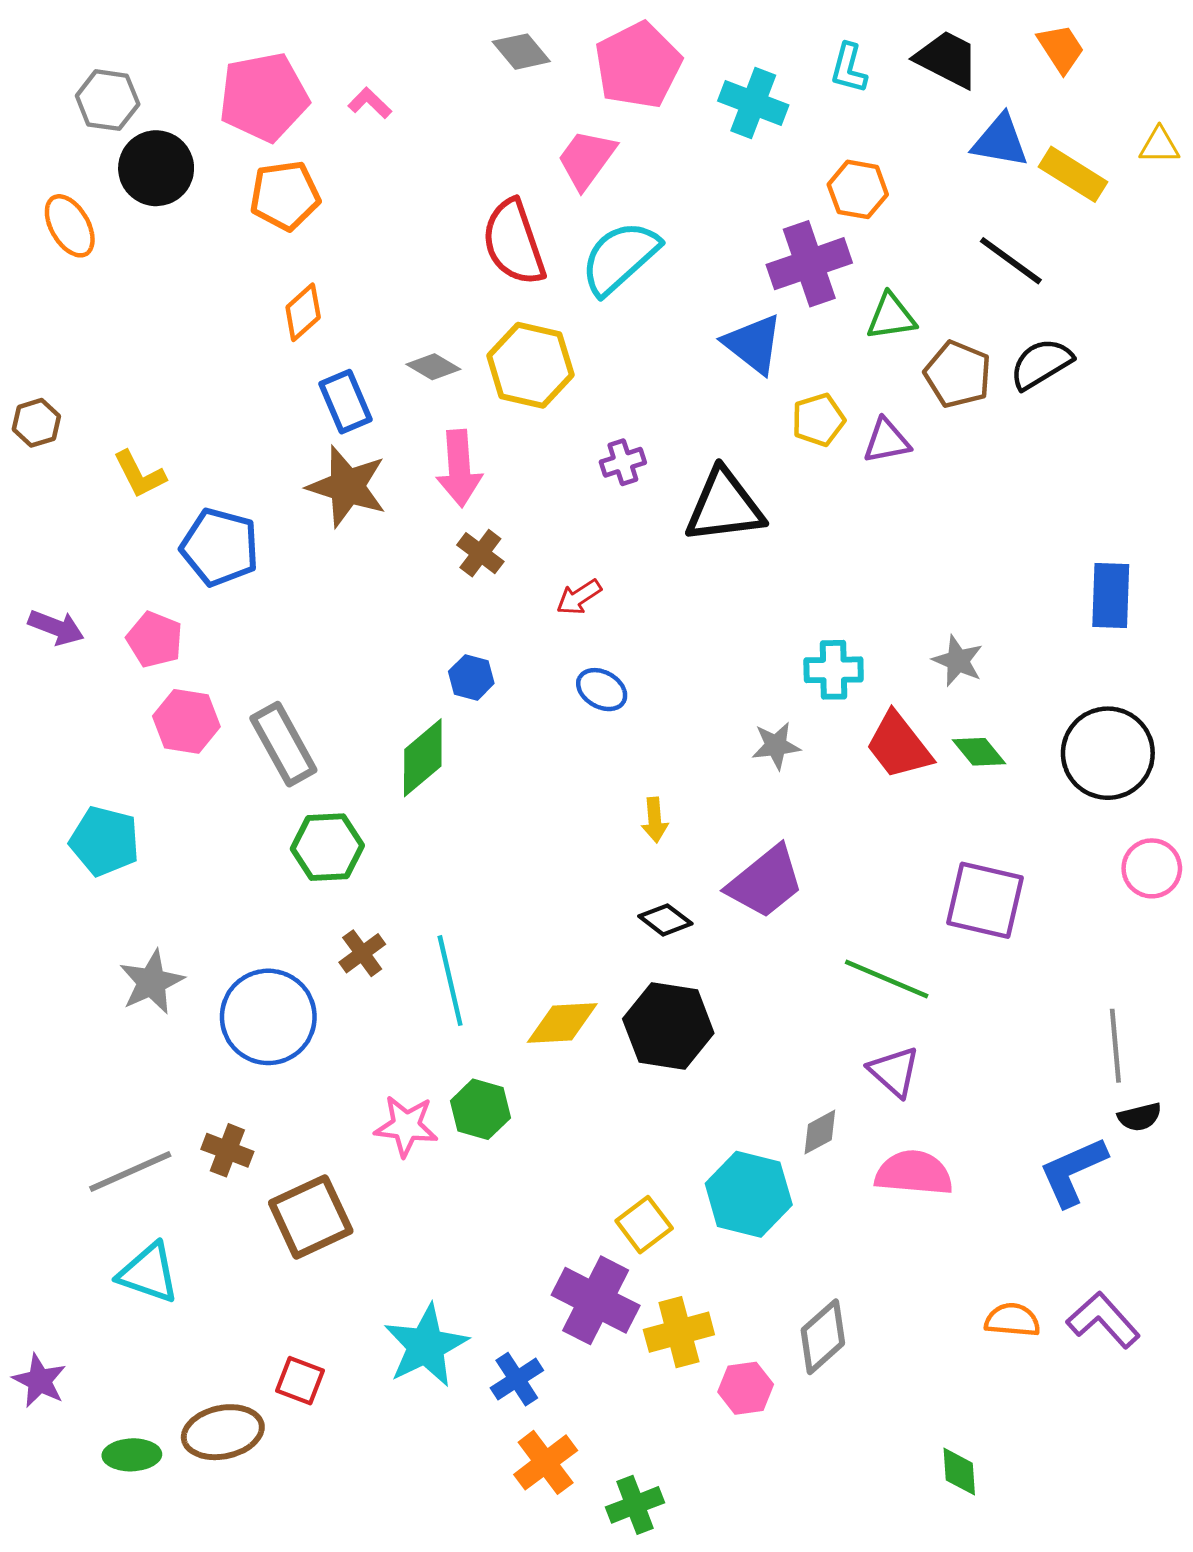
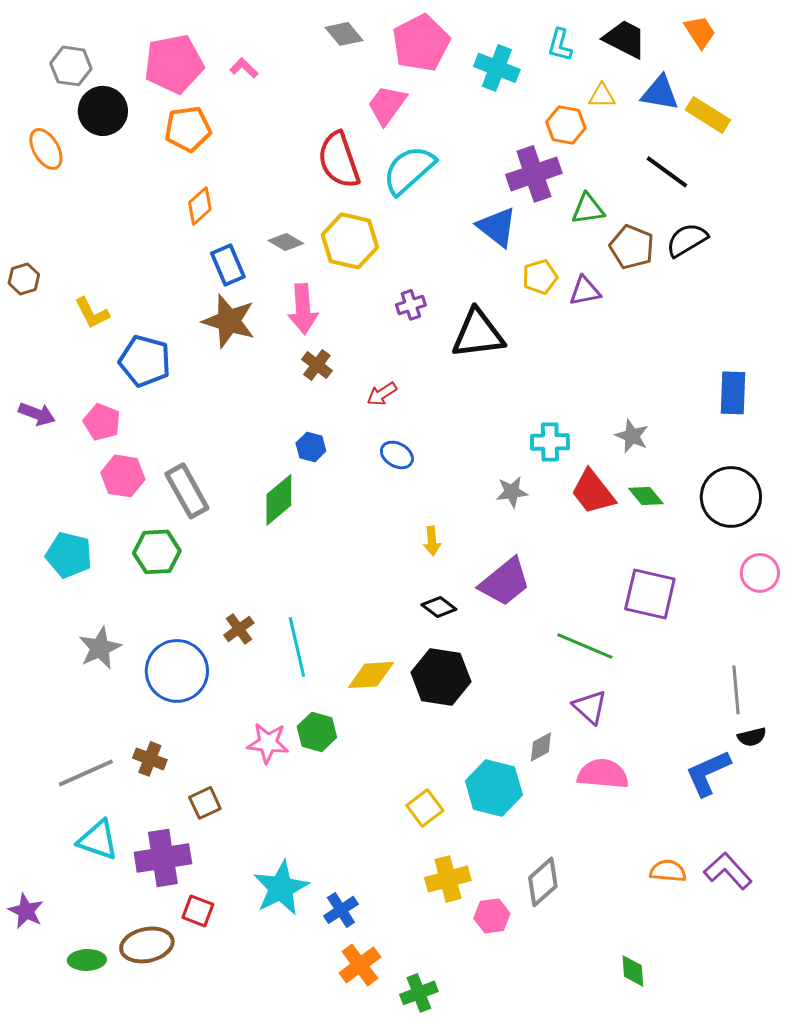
yellow triangle: (1159, 145) -> (602, 96), moved
green hexagon: (327, 847) -> (157, 552), moved
brown square: (311, 1217) -> (205, 803), size x0.6
purple cross: (596, 1300) -> (163, 858), moved, turned -36

